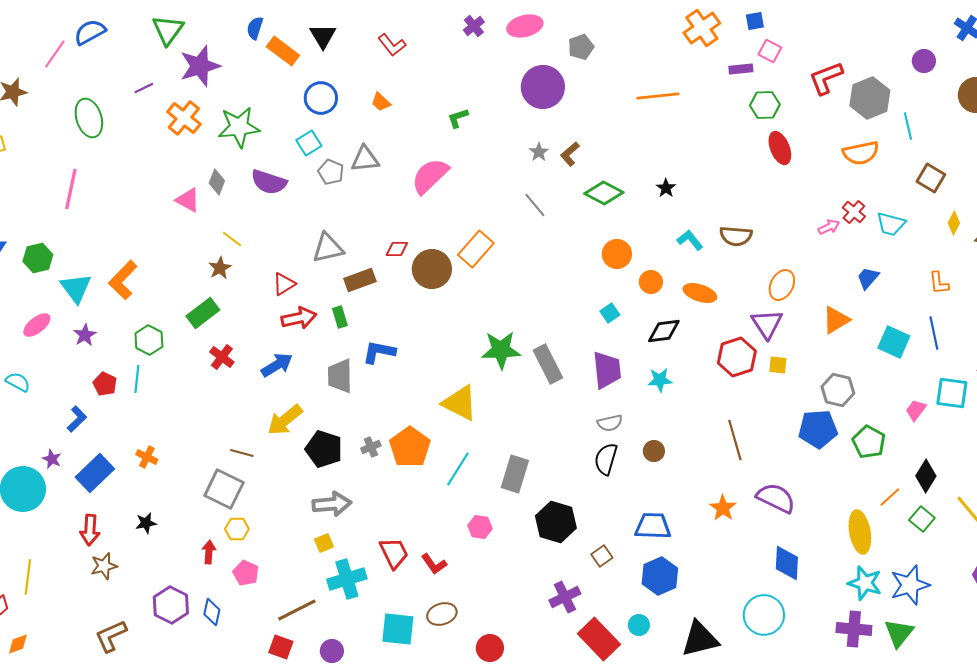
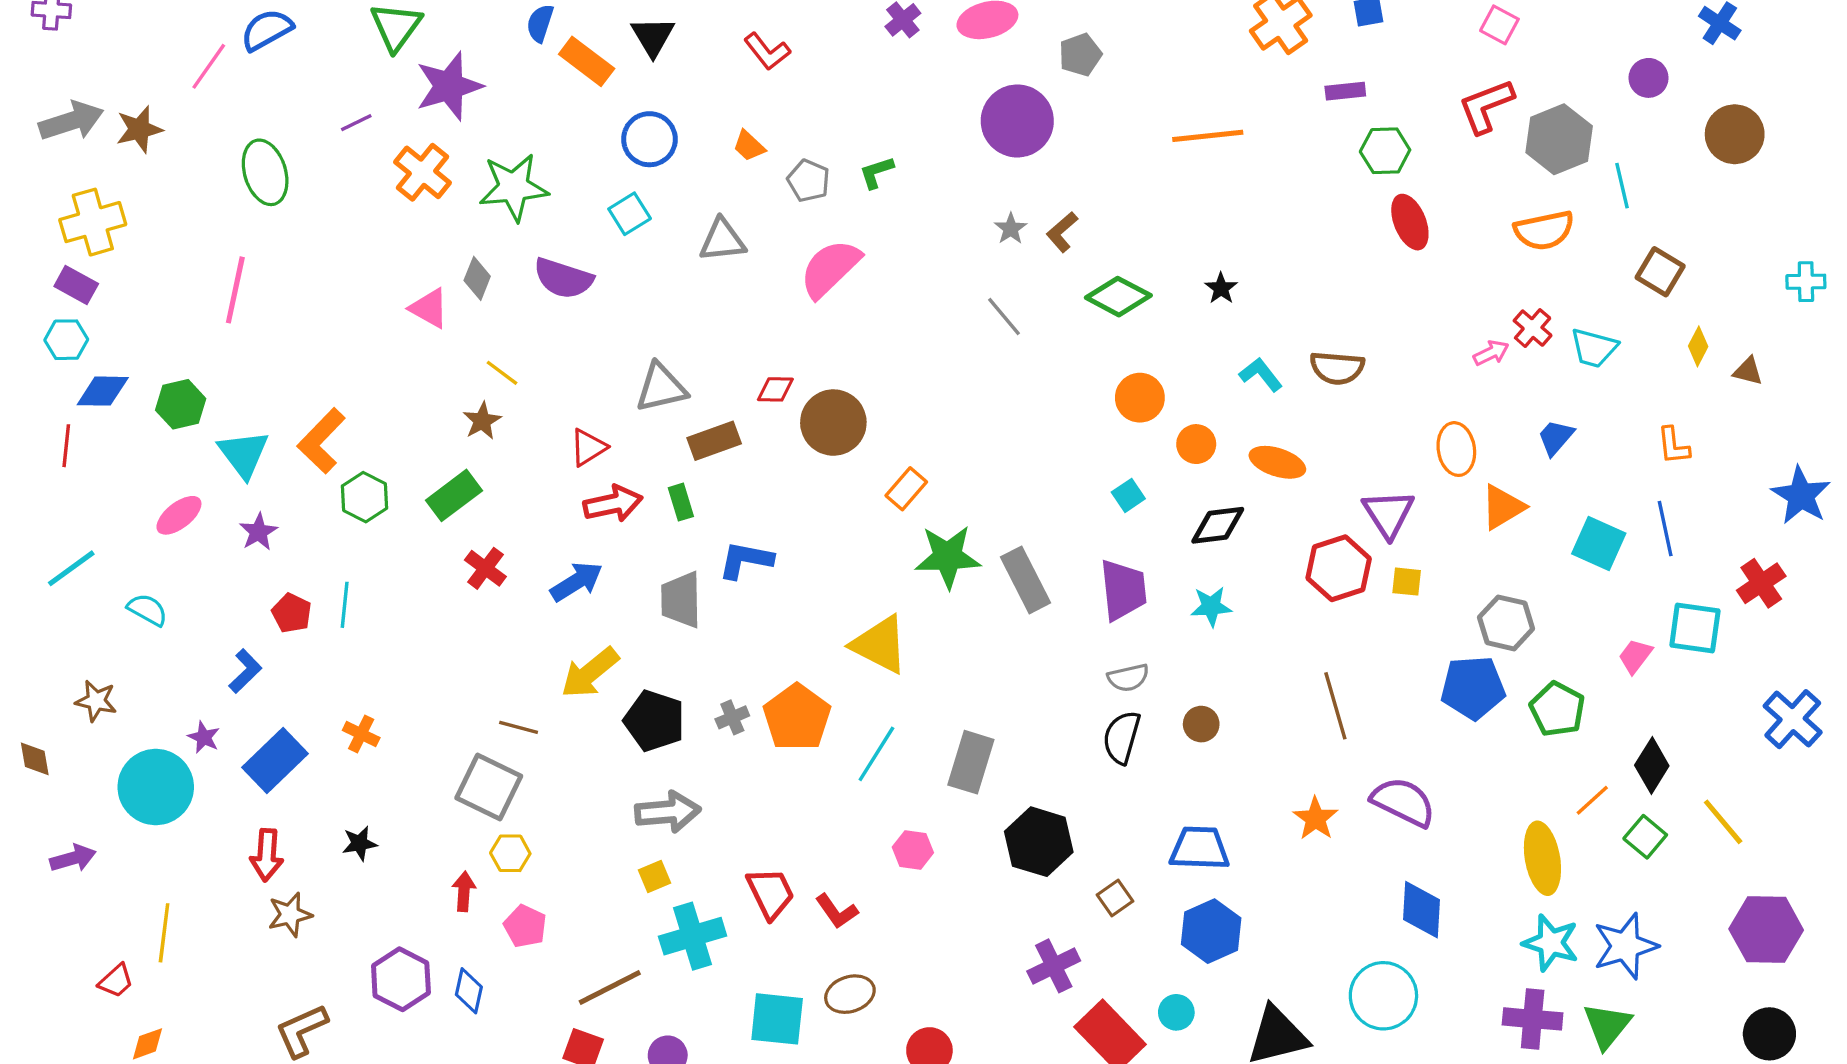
pink square: (770, 51) -> (1499, 25), moved
gray pentagon: (331, 172) -> (809, 181), moved
orange rectangle: (476, 249) -> (906, 489), moved, size x0.7
orange ellipse: (782, 285) -> (1456, 449), moved, turned -36
green hexagon: (149, 340) -> (364, 497), moved

